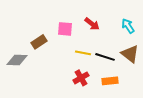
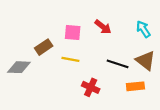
yellow line: (83, 53) -> (70, 59), moved
red cross: (81, 78) -> (91, 87), turned -35
orange rectangle: (110, 81) -> (135, 86), moved

